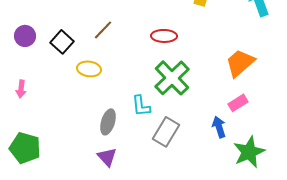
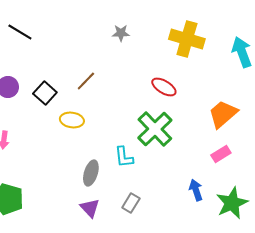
red ellipse: (164, 36) -> (164, 87), moved, turned 30
blue arrow: (219, 127) -> (196, 190), moved
gray rectangle: (166, 132) -> (131, 203), moved, size x0.7

